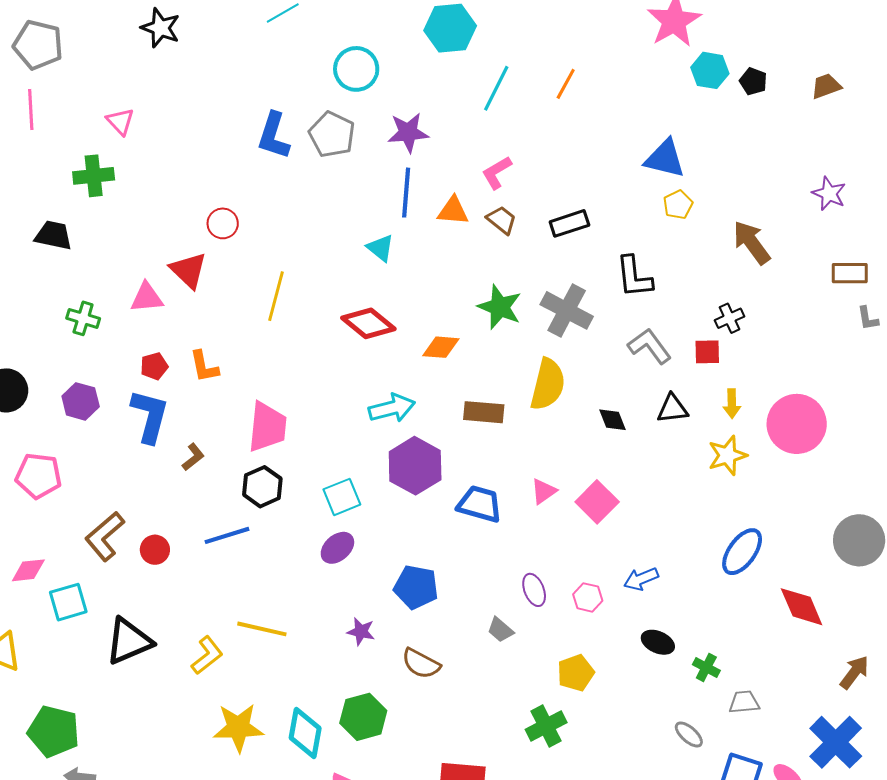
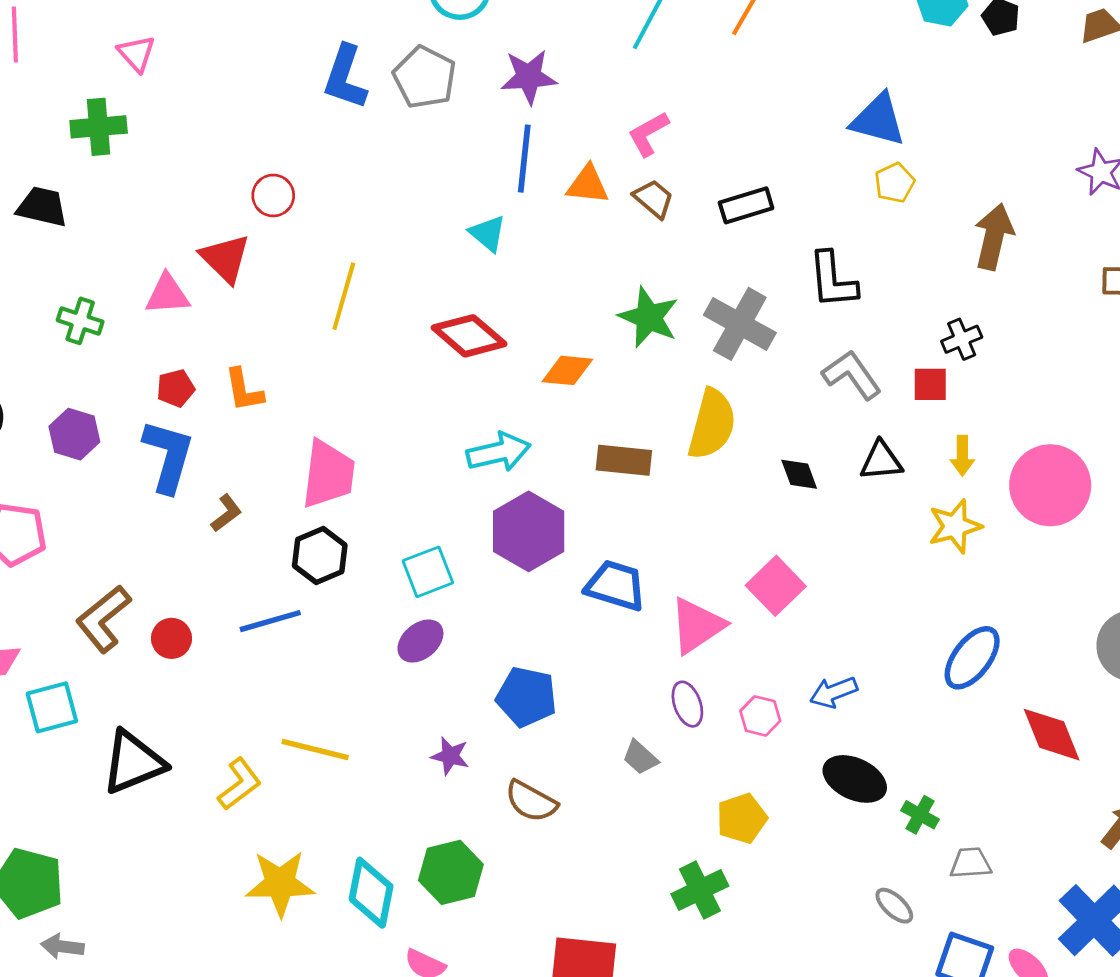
brown arrow: (752, 243) -> (994, 237), turned 48
pink triangle: (544, 491) -> (697, 625), moved, size x1.6
black ellipse: (658, 642) -> (855, 779), size x1.4

